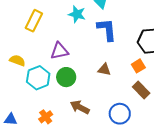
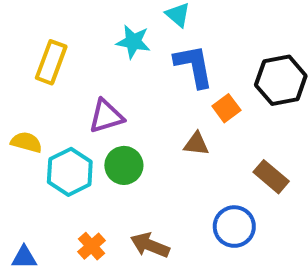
orange square: (138, 66) -> (226, 108), moved
brown arrow: (80, 107) -> (150, 245), moved

